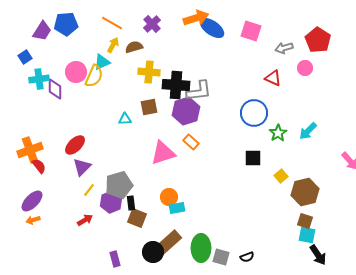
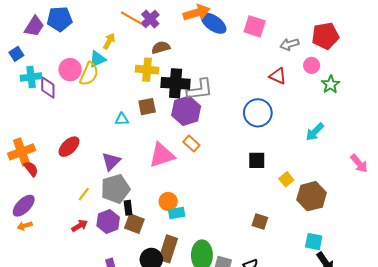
orange line: (112, 23) -> (131, 18), moved
red pentagon: (318, 40) -> (325, 36), turned 30
brown semicircle: (134, 47) -> (161, 47), moved
green star: (278, 133) -> (331, 84), moved
purple triangle: (82, 167) -> (111, 161), moved
purple hexagon: (111, 202) -> (108, 221), moved
brown square: (305, 221) -> (260, 221), moved
brown rectangle: (169, 242) -> (168, 249), turned -30

